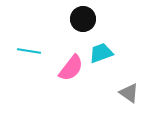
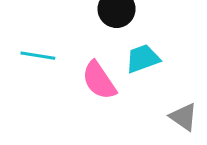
pink semicircle: (71, 68) -> (99, 80), turned 108

